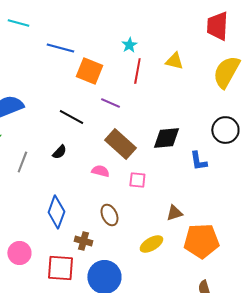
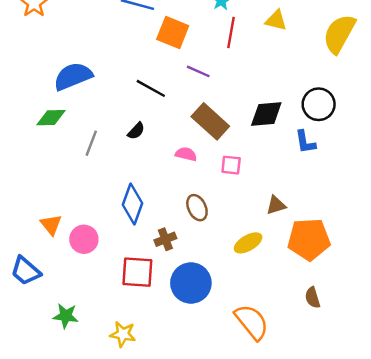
black circle: (225, 130) -> (319, 104), moved
brown cross: (83, 241) -> (165, 239), turned -36
pink circle: (19, 253) -> (84, 239), moved

